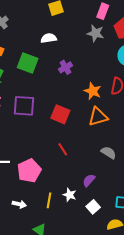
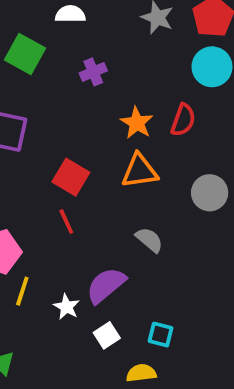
red square: (60, 114) -> (71, 177), moved
purple semicircle: (89, 180) -> (106, 285), size x1.6
yellow line: (49, 200) -> (22, 291), moved

